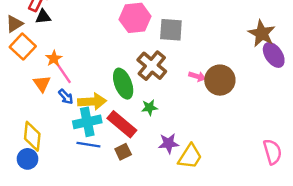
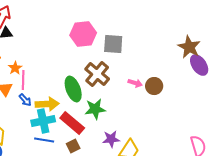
pink line: (63, 73) -> (23, 80), turned 36
brown circle: (220, 80) -> (154, 86), size x0.7
green star: (149, 108) -> (95, 109), size x1.5

